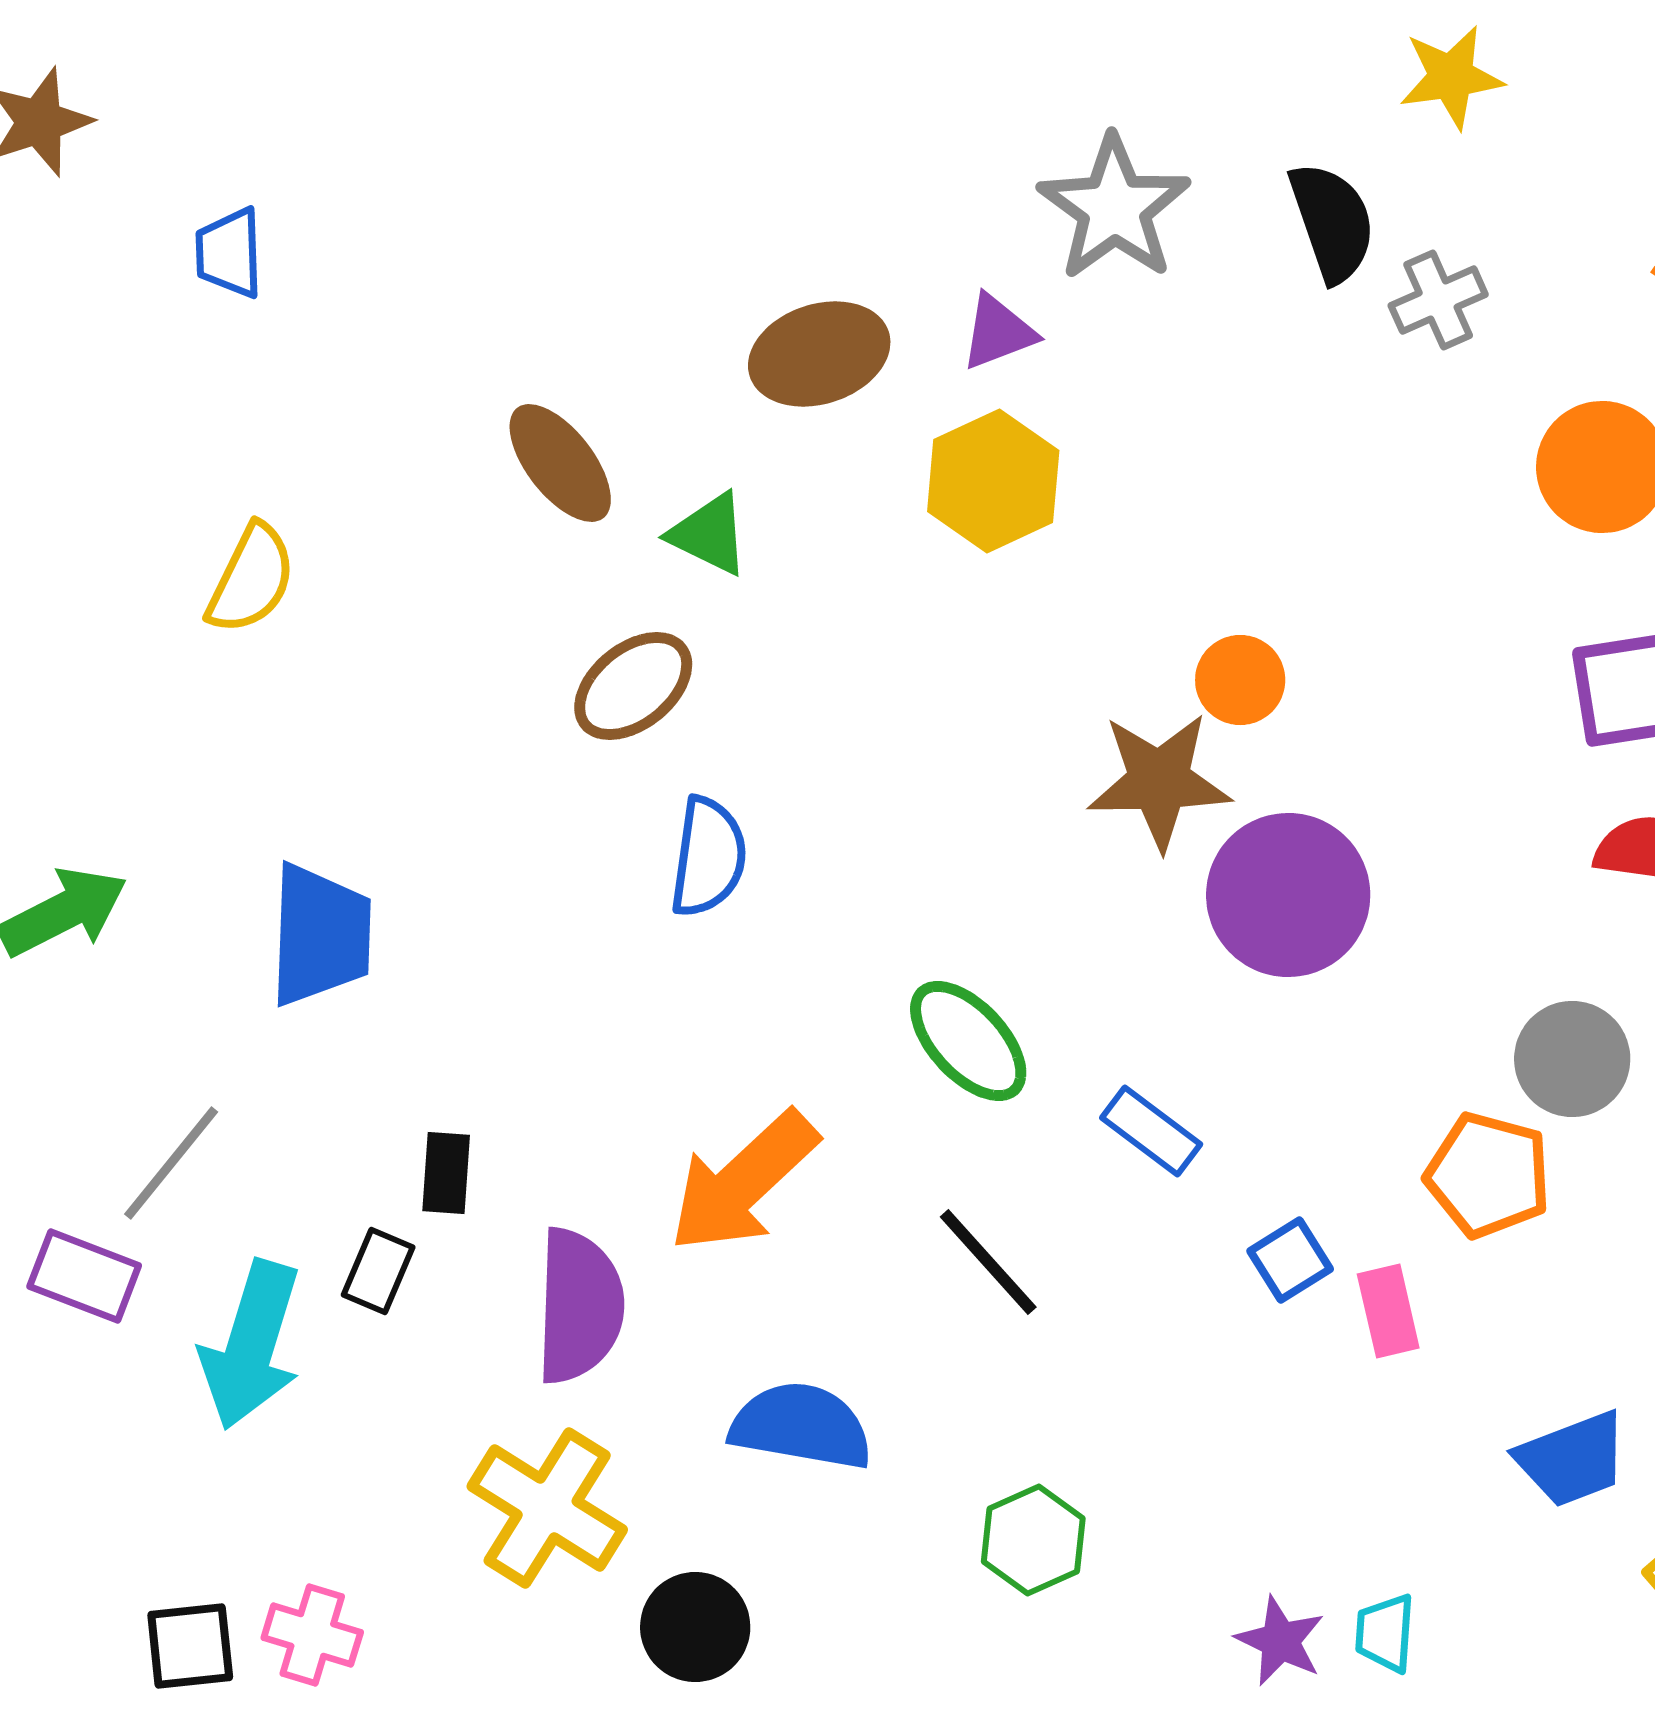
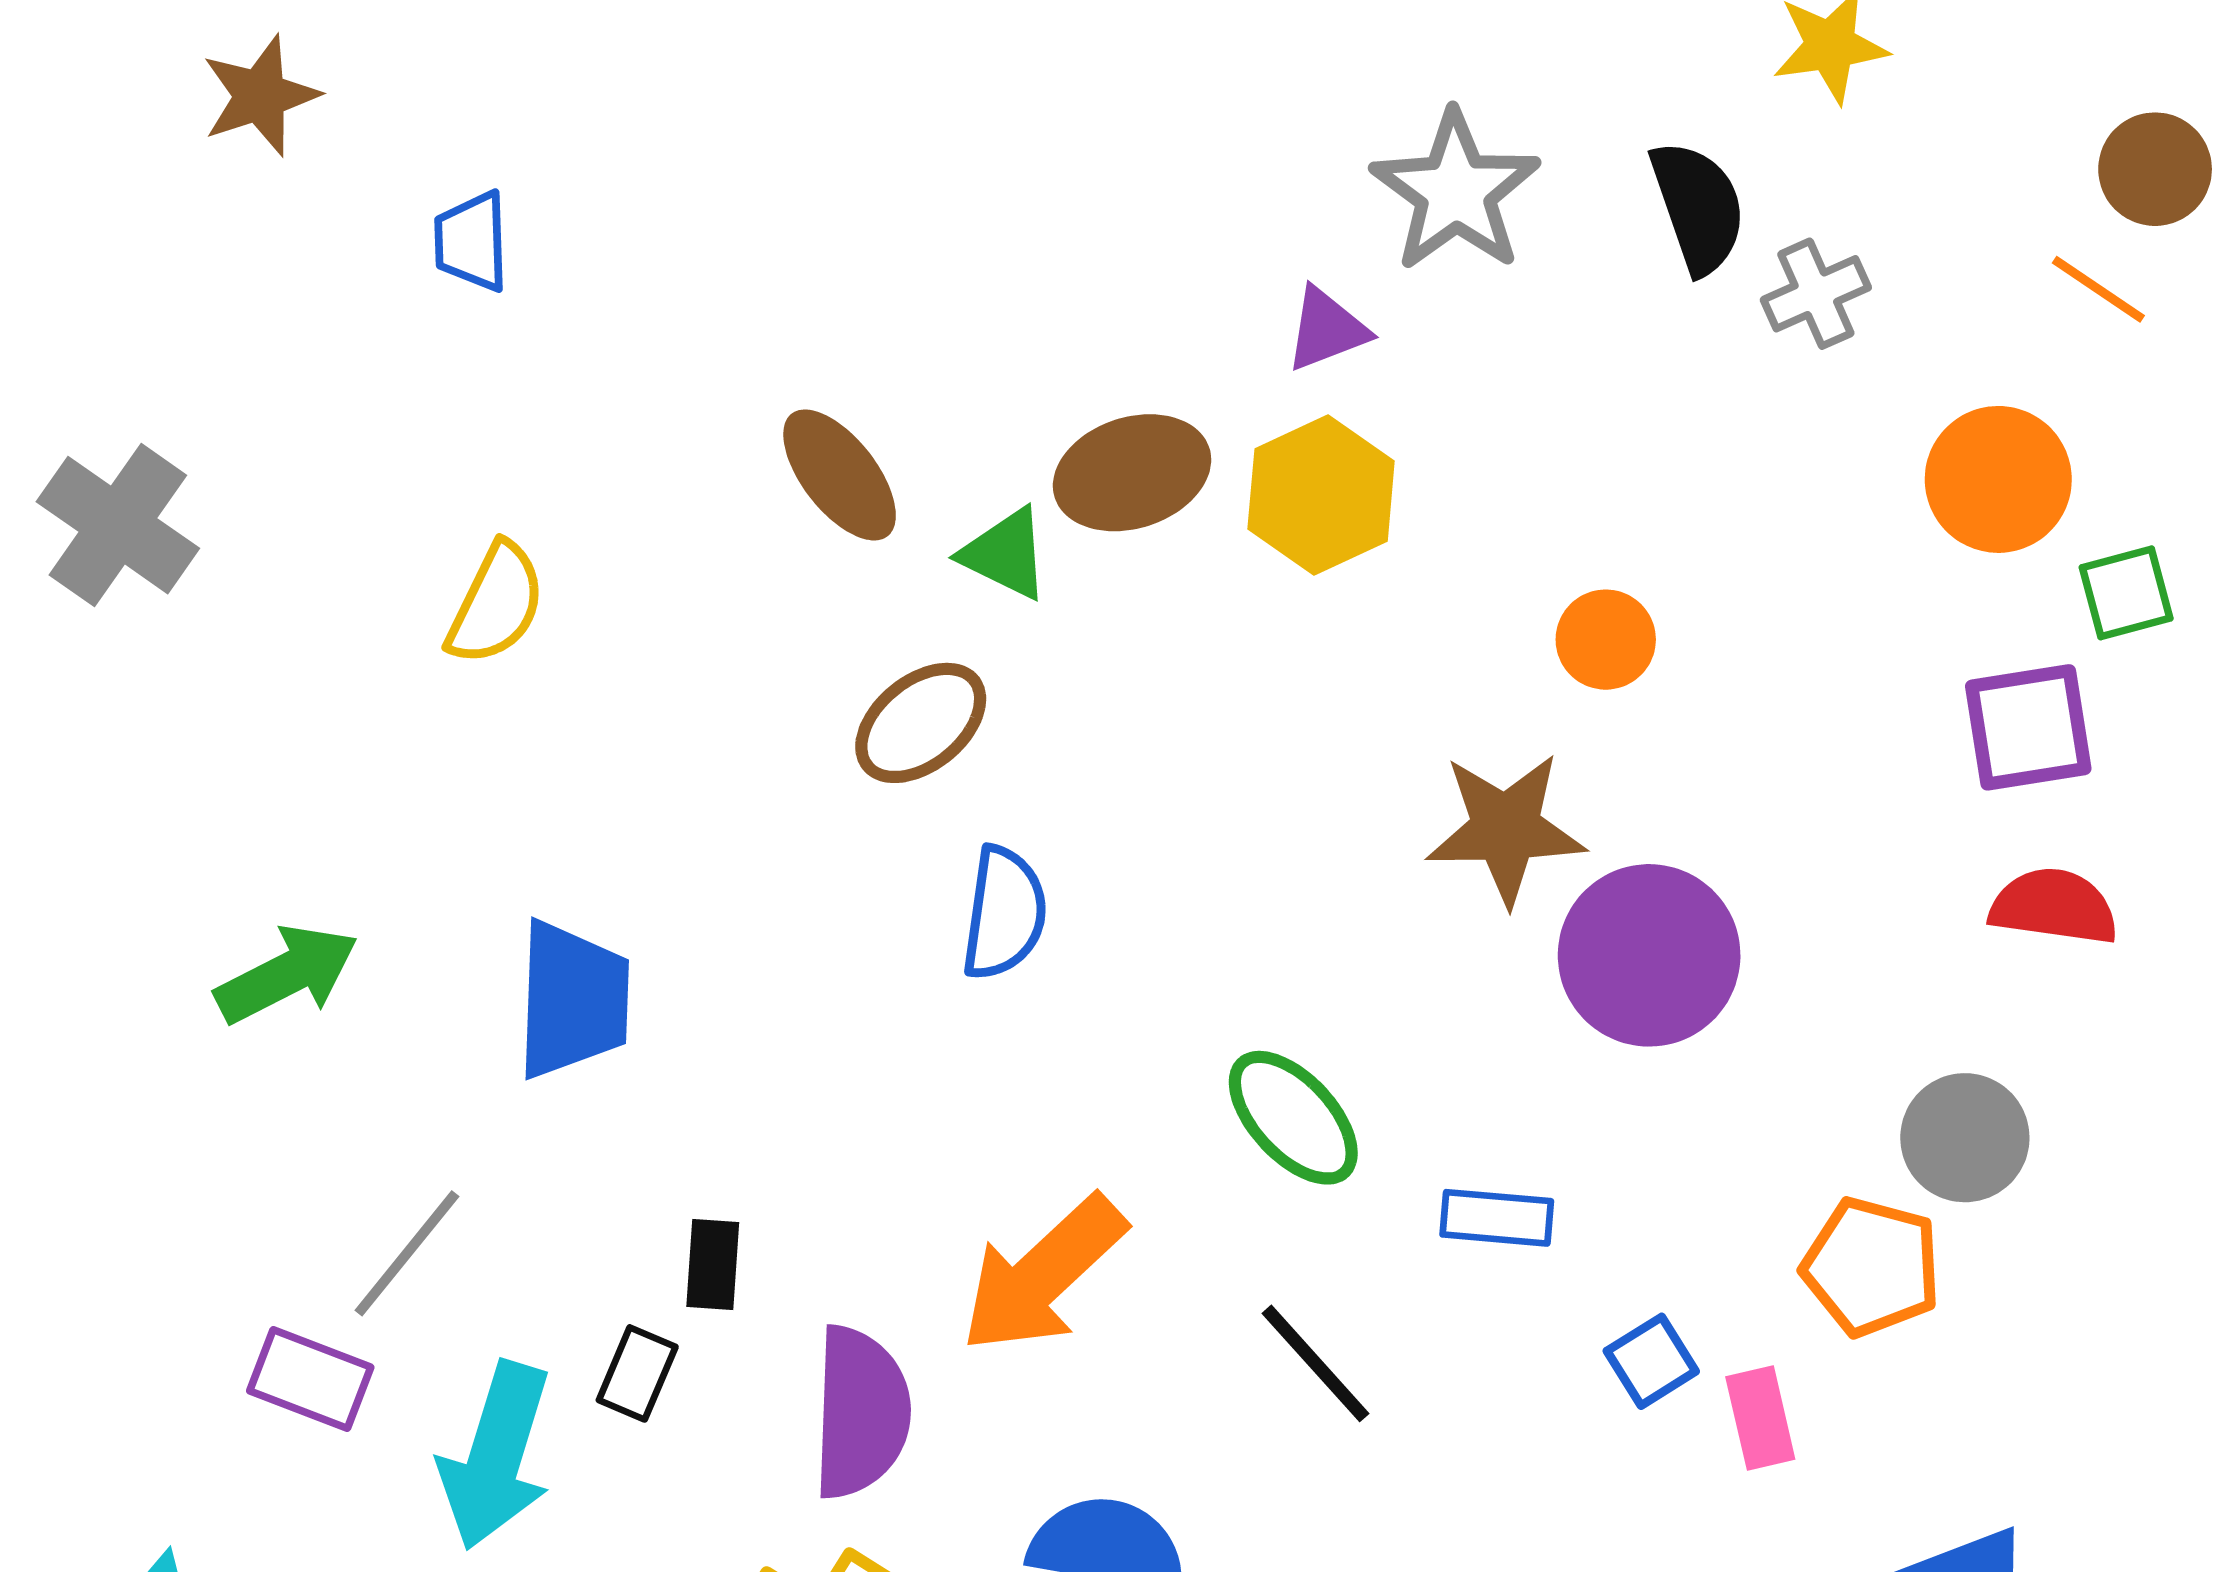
brown ellipse: (819, 354) -> (1132, 473), moved
orange circle: (1240, 680) -> (1606, 640), moved
blue rectangle: (1151, 1131) -> (1497, 1218), turned -32

